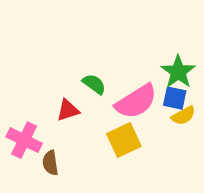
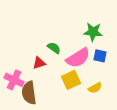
green star: (178, 72) -> (93, 32), moved, turned -30
yellow semicircle: (183, 116) -> (95, 88), moved
brown semicircle: (50, 163) -> (29, 93), size x1.6

